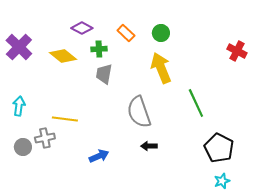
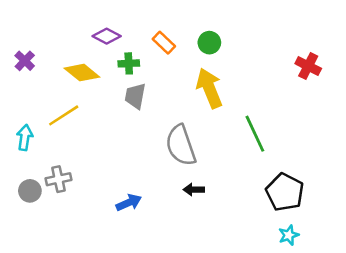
purple cross: (19, 47) -> (25, 61), size x0.6
yellow line: (65, 119) -> (64, 115), moved, turned -40

